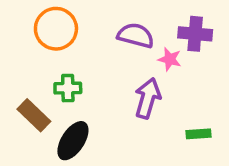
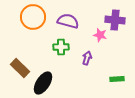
purple semicircle: (136, 35) -> (68, 21), moved
green cross: (68, 88) -> (61, 47), moved
purple arrow: (148, 98) -> (87, 58), size x0.6

